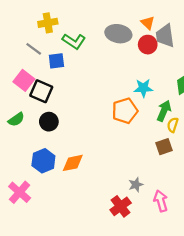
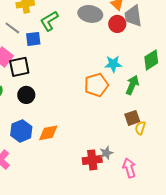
green L-shape: (74, 41) -> (49, 21), turned 115
black square: (41, 91) -> (19, 67), turned -35
yellow semicircle: (173, 125) -> (140, 128), moved
red cross: (121, 206) -> (92, 160), moved, turned 30

